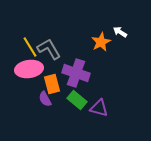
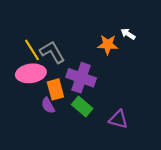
orange star: (101, 42) -> (108, 45), turned 30
purple triangle: (99, 108) -> (118, 119), moved

